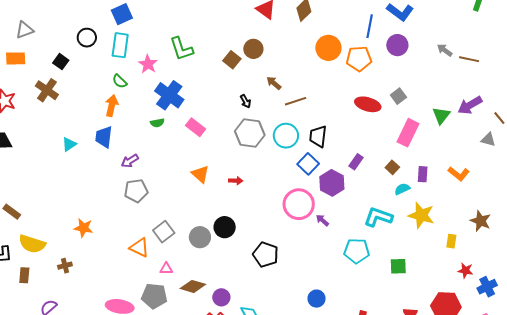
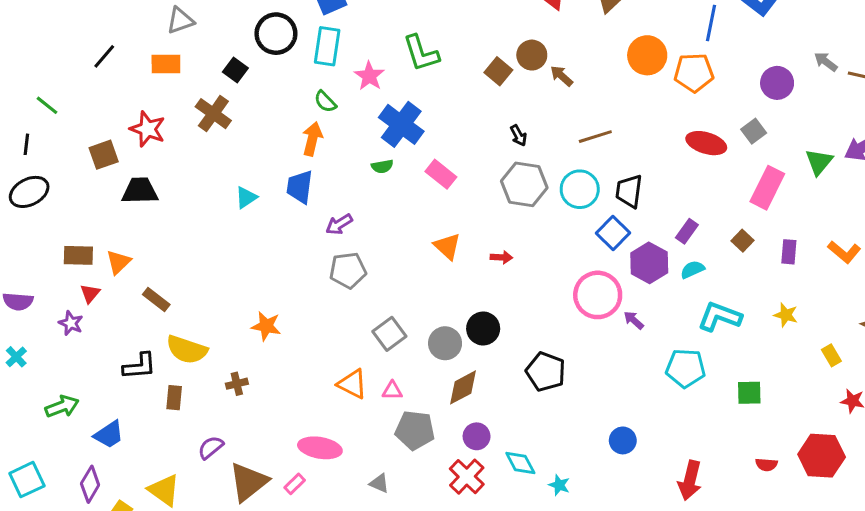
black circle: (87, 38) -> (276, 34), size x1.4
purple circle: (397, 45) -> (777, 83), moved
brown arrow: (274, 83) -> (562, 76), moved
cyan semicircle: (402, 189) -> (692, 270), moved
yellow star: (421, 215) -> (786, 315), size x0.6
yellow rectangle: (451, 241) -> (831, 355), turned -40
orange triangle: (139, 248) -> (352, 384), moved
brown diamond: (193, 286) -> (463, 387), moved, turned -45
gray pentagon: (154, 296) -> (415, 430), moved

